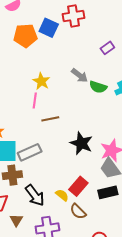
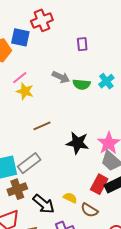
purple rectangle: (107, 48) -> (82, 44), turned -48
pink line: (35, 101) -> (20, 78), moved, turned 56
red rectangle: (78, 186) -> (99, 184), moved

